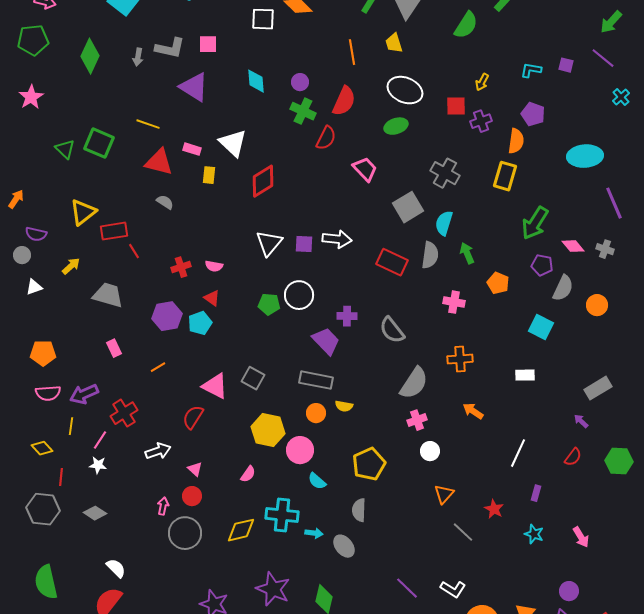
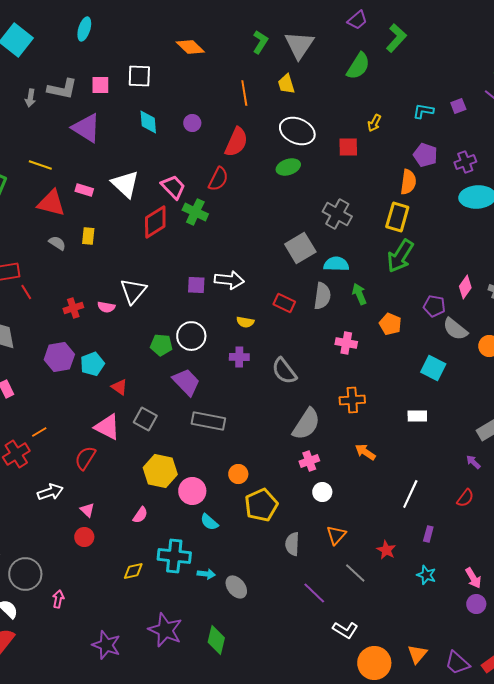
white square: (263, 19) -> (139, 76), moved
purple square: (566, 65) -> (458, 106), turned -35
green cross: (303, 111) -> (195, 212), moved
purple cross: (481, 121) -> (465, 162), moved
pink trapezoid: (365, 169) -> (173, 187), moved
yellow rectangle: (209, 175) -> (88, 236), moved
cyan semicircle: (444, 223) -> (336, 264), turned 75
green arrow: (535, 223) -> (400, 256), moved
white triangle: (269, 243) -> (133, 291), moved
pink diamond: (573, 246) -> (465, 287), turned 75
red rectangle: (392, 262) -> (284, 303), size x0.7
gray semicircle: (563, 288) -> (455, 329), turned 104
red triangle: (212, 298) -> (119, 387), moved
purple trapezoid: (326, 341) -> (186, 382), moved
orange line: (158, 367) -> (39, 432), moved
yellow semicircle: (344, 406) -> (245, 322), moved
orange circle: (316, 413) -> (238, 474), moved
pink arrow: (163, 506) -> (58, 599), moved
gray semicircle: (359, 510) -> (292, 544), moved
yellow diamond: (241, 530) -> (133, 571), size x0.7
gray circle: (185, 533) -> (25, 574), moved
purple line: (407, 588) -> (314, 593), moved
purple circle: (569, 591) -> (476, 604), moved

